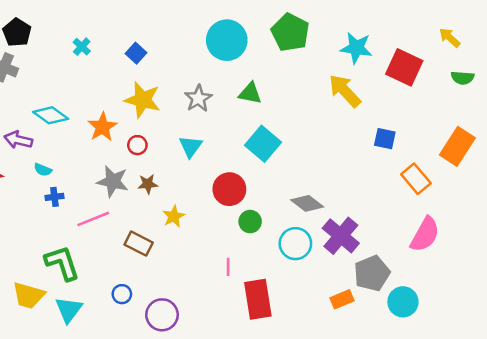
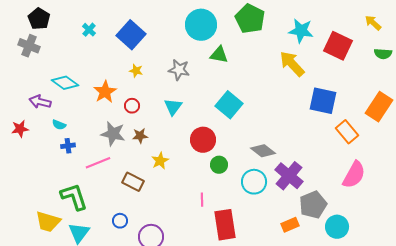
blue square: (136, 53) -> (131, 35), size x1.8
green triangle: (250, 93) -> (219, 55), moved
gray star: (198, 98) -> (179, 70), turned -30
yellow star: (143, 100) -> (136, 71), size x0.5
blue square: (385, 139) -> (323, 101), size x1.6

